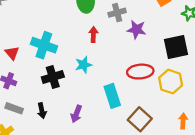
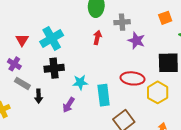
cyan cross: (44, 45) -> (52, 38), turned 30
cyan star: (83, 65) -> (80, 82), moved
gray rectangle: (14, 108) -> (22, 83), moved

